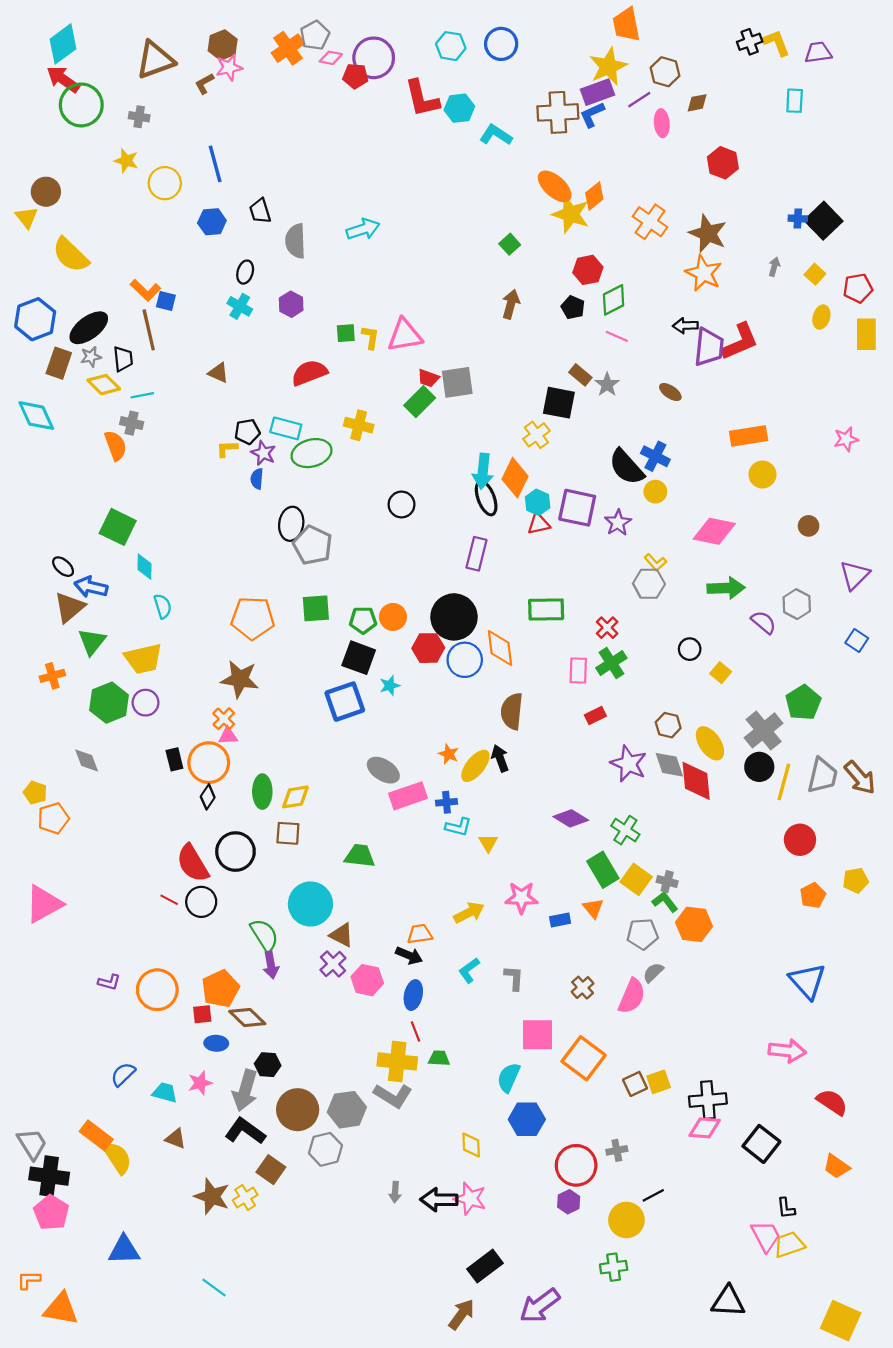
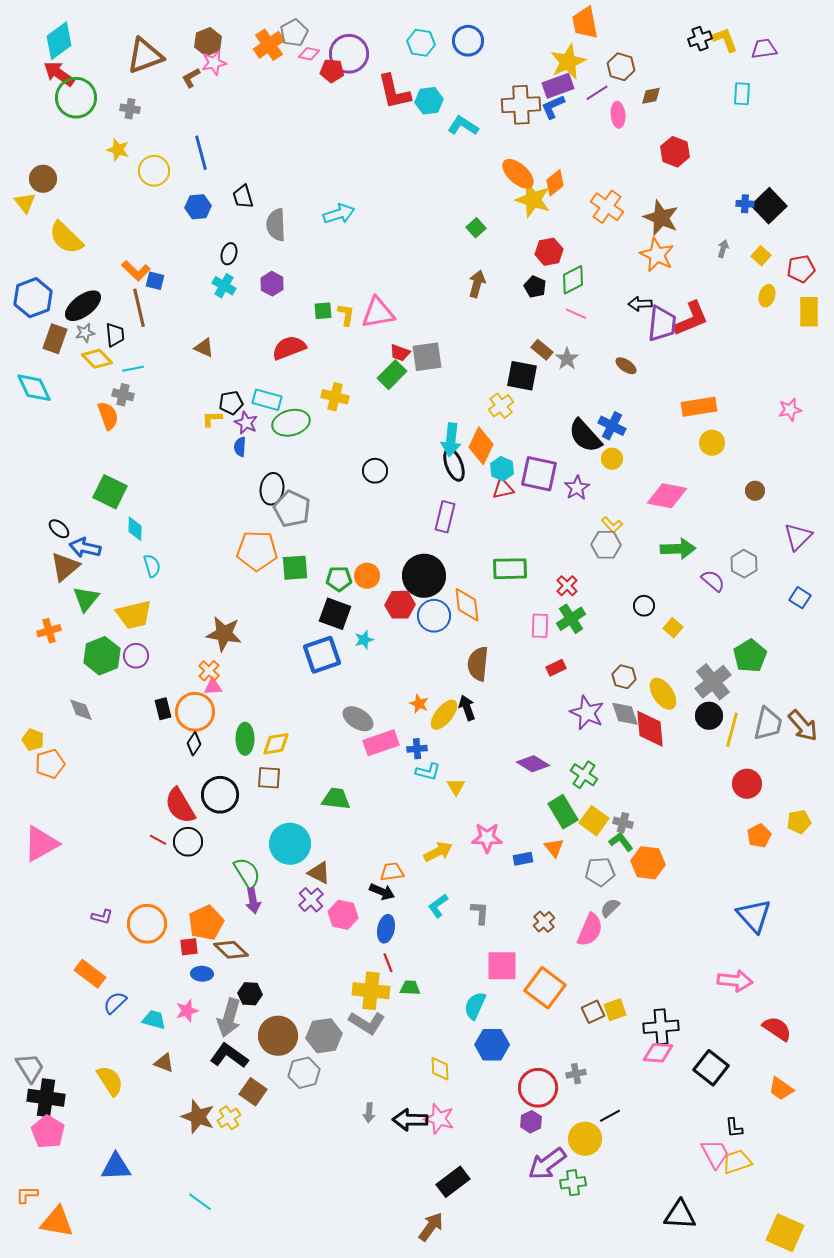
orange pentagon: (253, 618) -> (257, 551), moved
orange rectangle: (96, 1135) -> (90, 974), moved
purple arrow: (540, 1306) -> (547, 1164), moved

